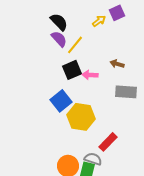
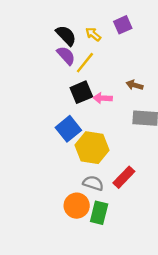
purple square: (117, 13) -> (123, 25), moved
yellow arrow: (99, 21) -> (93, 34), moved, turned -104
gray semicircle: (93, 159) -> (93, 183), moved

